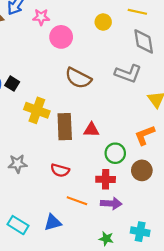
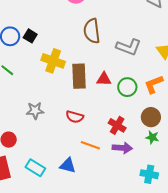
gray L-shape: (128, 74) -> (129, 47), moved
brown semicircle: (78, 78) -> (92, 31), turned 55
green circle: (115, 153) -> (127, 87), moved
red cross: (106, 179) -> (117, 125), turned 30
blue triangle: (53, 222) -> (68, 165), turned 30
green star: (106, 239) -> (152, 137), moved

